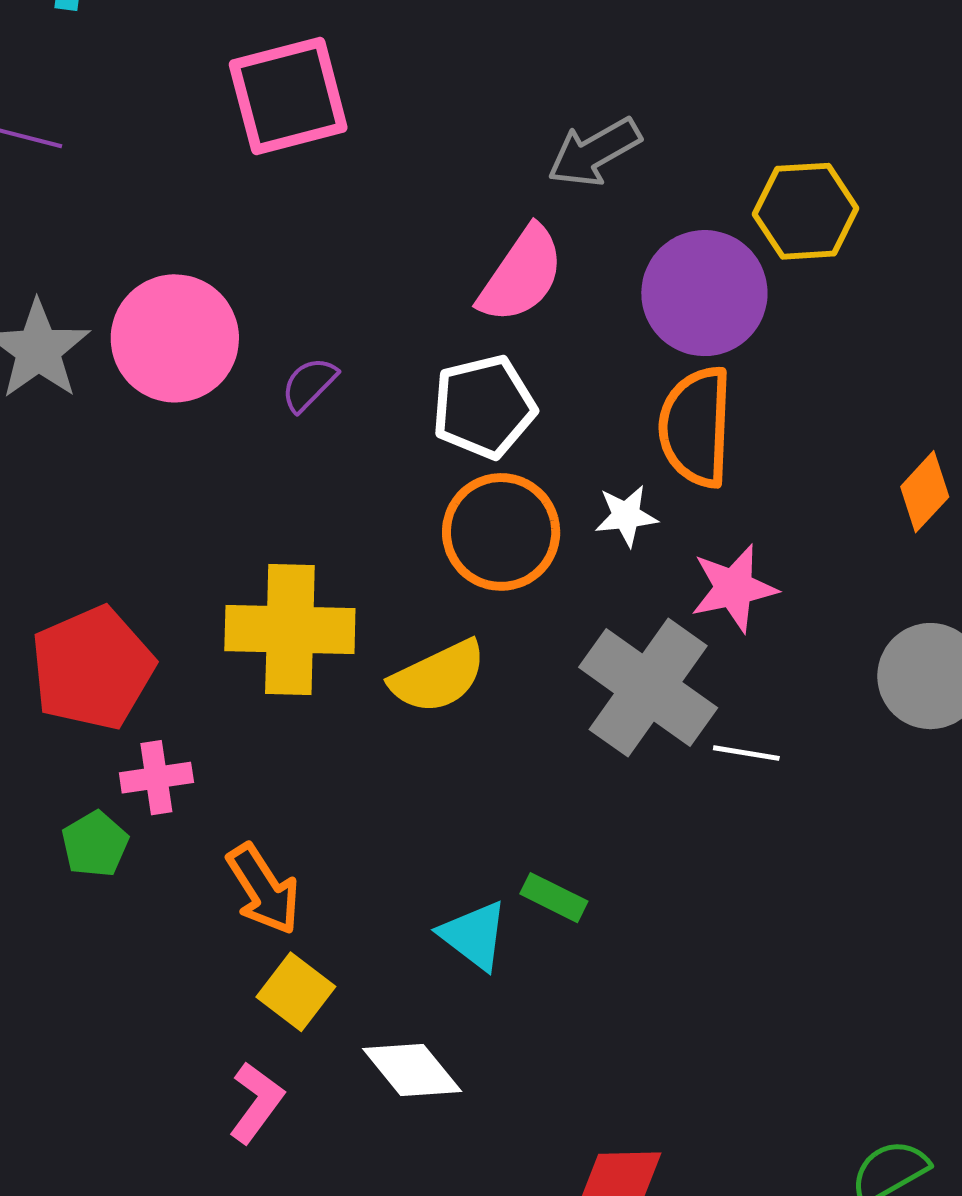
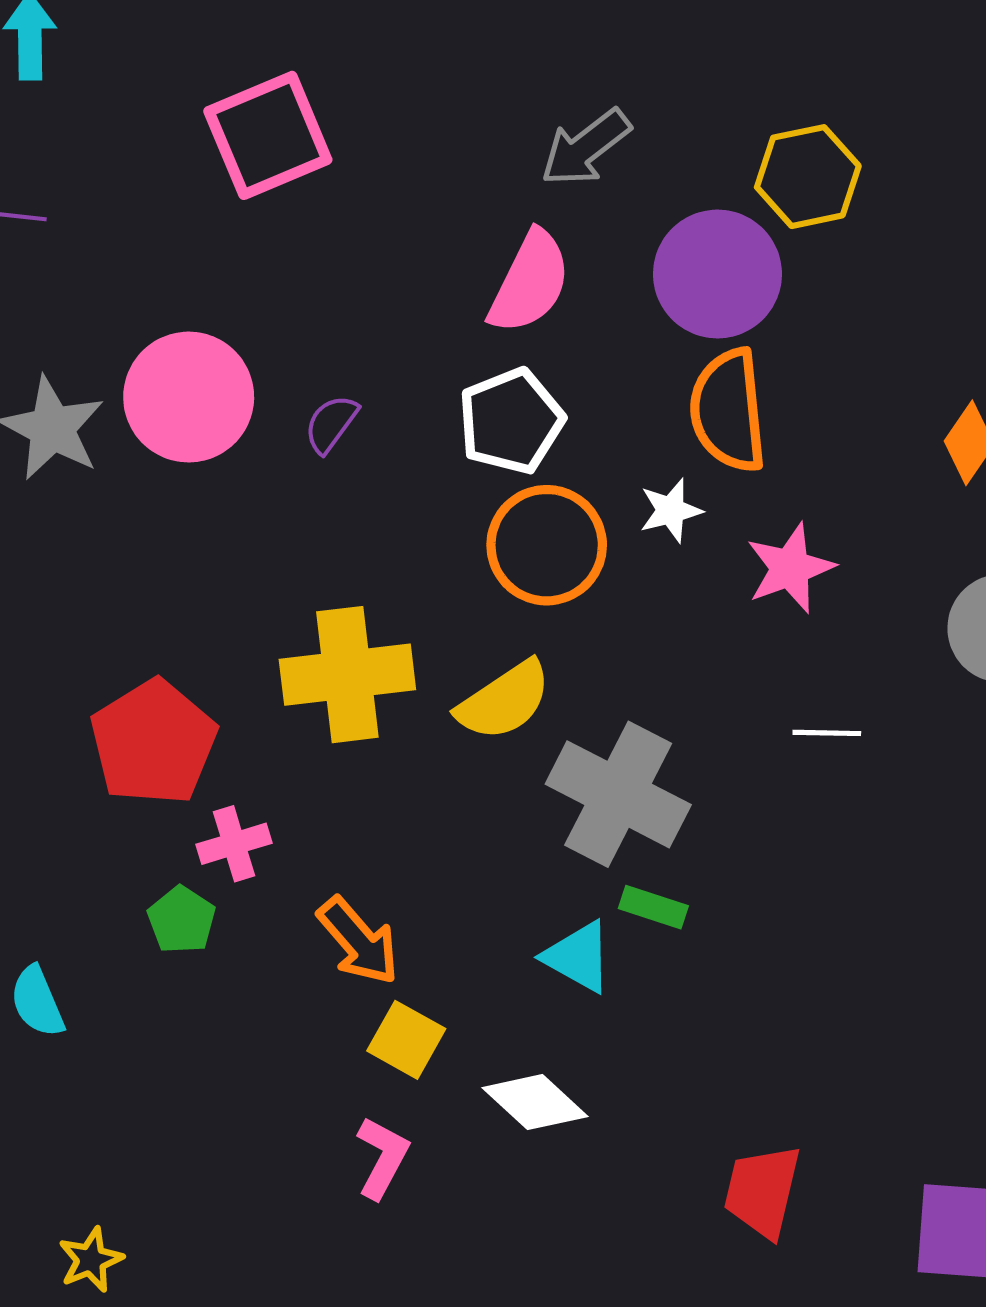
gray cross: (648, 688) -> (618, 794), moved

